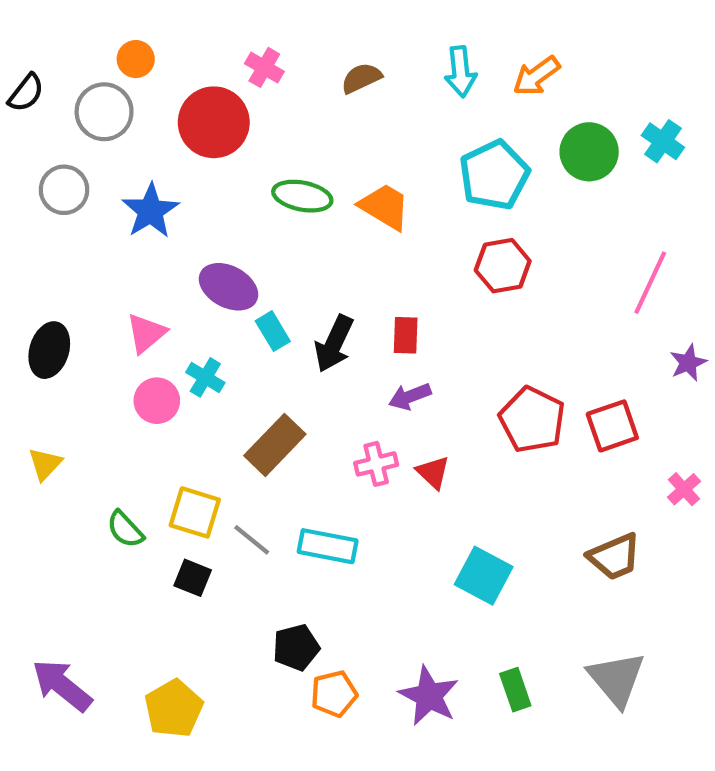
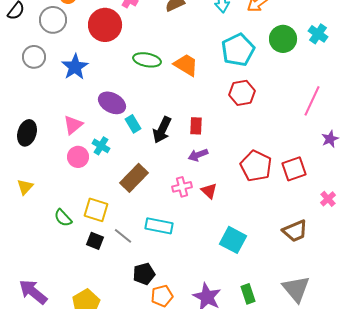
gray line: (252, 540) -> (123, 236), moved

